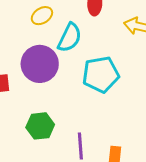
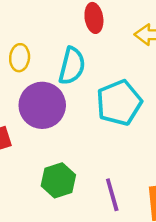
yellow ellipse: (42, 16) -> (20, 58), moved, turned -40

